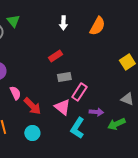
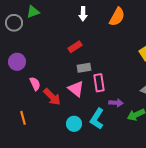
green triangle: (13, 21) -> (33, 12), turned 48
pink rectangle: (79, 92) -> (99, 83), turned -42
pink triangle: (62, 107) -> (76, 89), moved
cyan circle: (32, 133) -> (74, 124), moved

